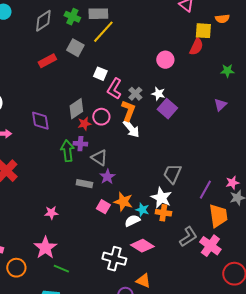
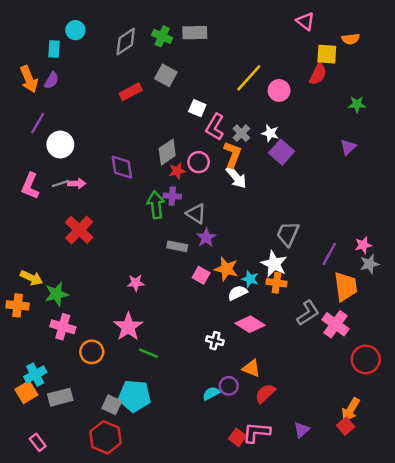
yellow line: (103, 32) -> (249, 78), moved
white cross: (114, 259) -> (215, 341), size x0.6

